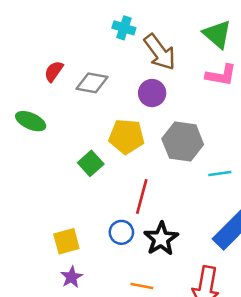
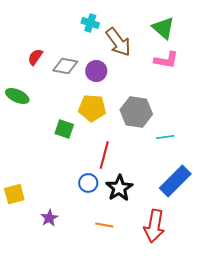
purple circle: (152, 93) -> (96, 71), moved
green square: (91, 163) -> (64, 129), turned -30
yellow square: (66, 241) -> (14, 194), moved

